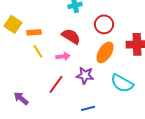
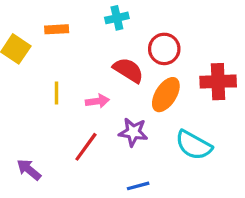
orange rectangle: (34, 32) -> (57, 29), moved
red semicircle: (71, 36) -> (128, 70), moved
yellow line: (38, 51) -> (57, 93), turned 32

